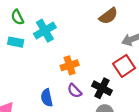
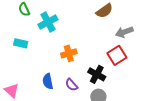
cyan rectangle: (16, 42) -> (21, 43), moved
purple semicircle: (75, 91) -> (72, 85), moved

